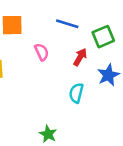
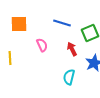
red arrow: (80, 57) -> (72, 49), turned -56

